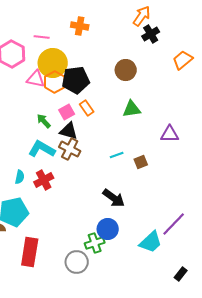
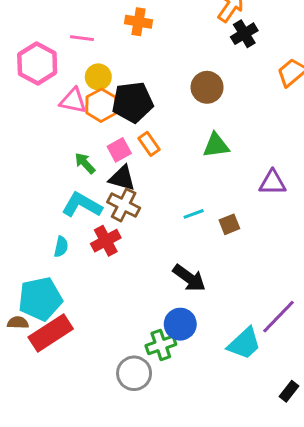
yellow circle: (53, 63) -> (98, 77), size x0.6
cyan semicircle: (20, 177) -> (61, 247), moved
red cross: (44, 180) -> (106, 241), moved
red rectangle: (30, 252) -> (51, 333), moved, turned 48

